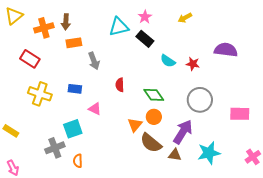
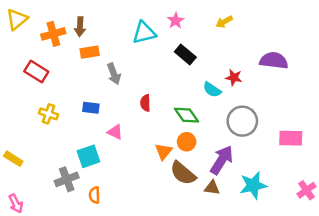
black rectangle: (145, 39) -> (185, 55), moved
cyan semicircle: (168, 61) -> (212, 90), moved
yellow cross: (40, 94) -> (48, 114), size x0.7

